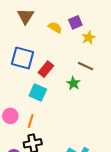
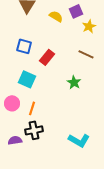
blue square: (23, 58) -> (24, 46), size x0.7
green star: (73, 83) -> (74, 82), moved
cyan square: (38, 92) -> (27, 79), moved

